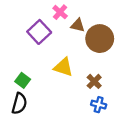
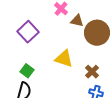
purple square: (39, 32) -> (28, 32), moved

